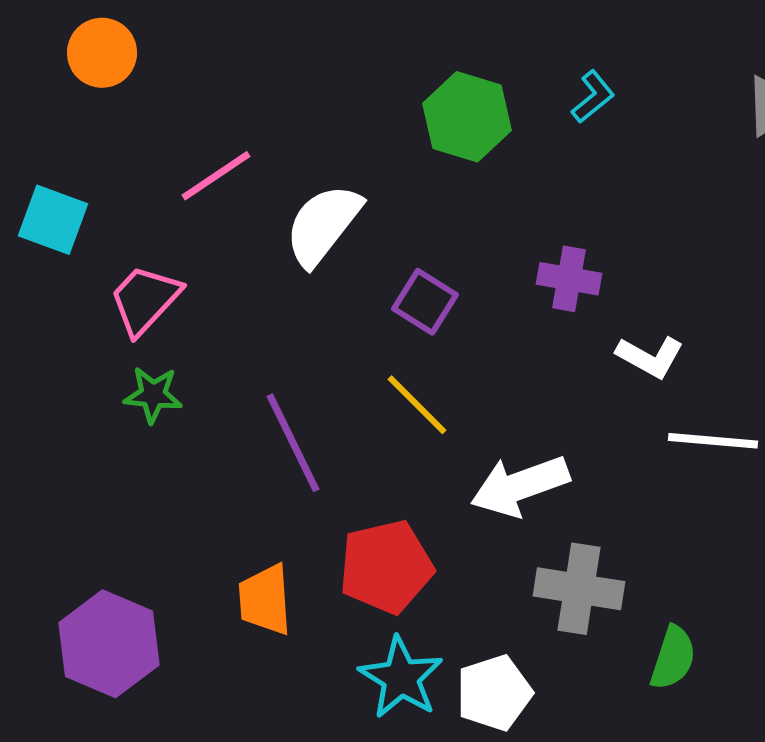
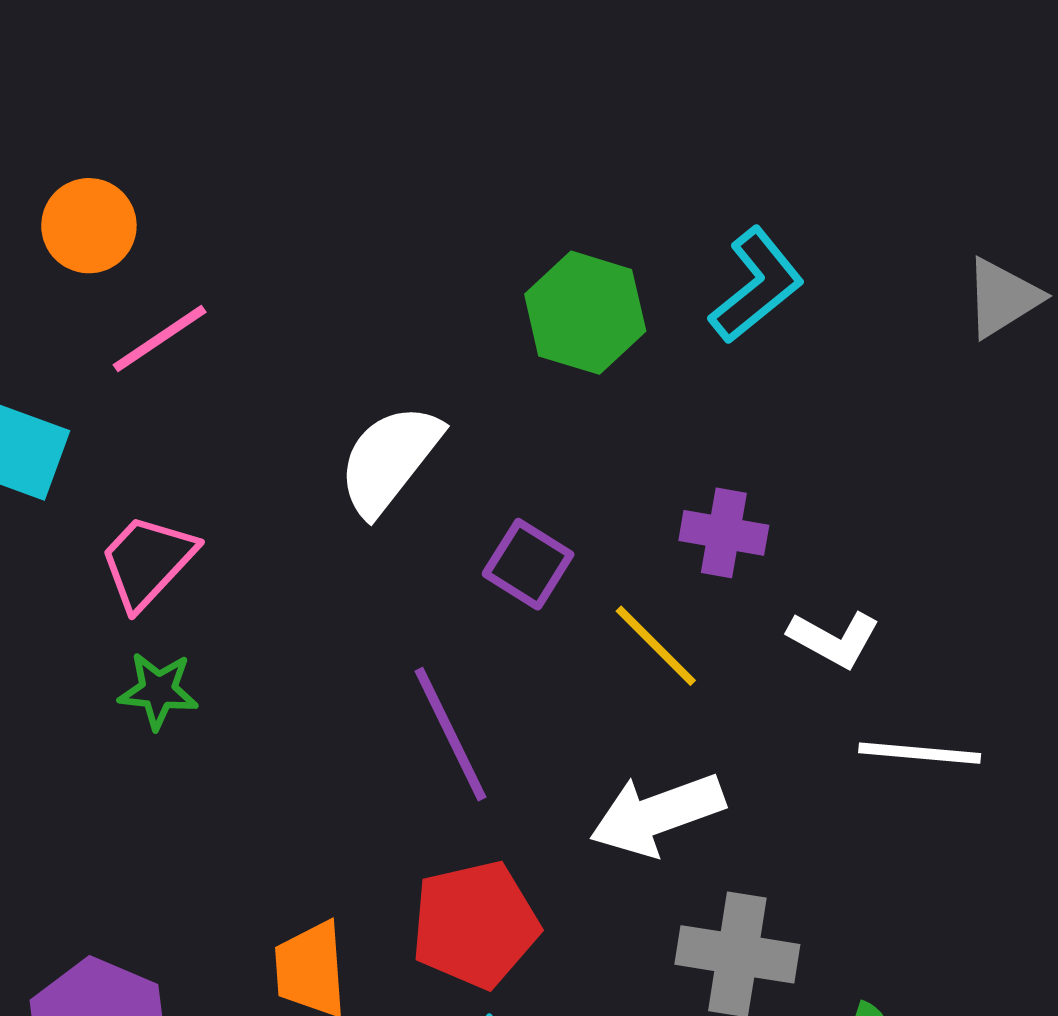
cyan L-shape: (593, 97) -> (756, 285), size x1.6
pink line: (216, 176) -> (160, 339), moved
yellow line: (417, 405) -> (656, 646), moved
purple line: (293, 443) -> (451, 734), moved

